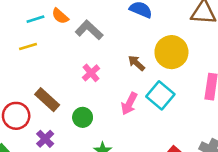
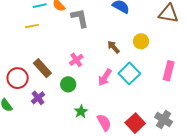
gray L-shape: (89, 30) -> (80, 18), turned 30
yellow circle: (171, 52) -> (141, 41), size x0.6
pink cross: (91, 73) -> (76, 60), moved

